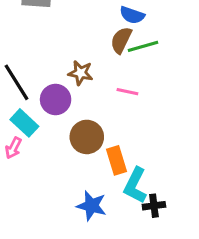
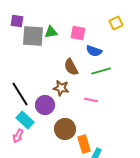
brown semicircle: (121, 40) -> (71, 67), moved, turned -54

